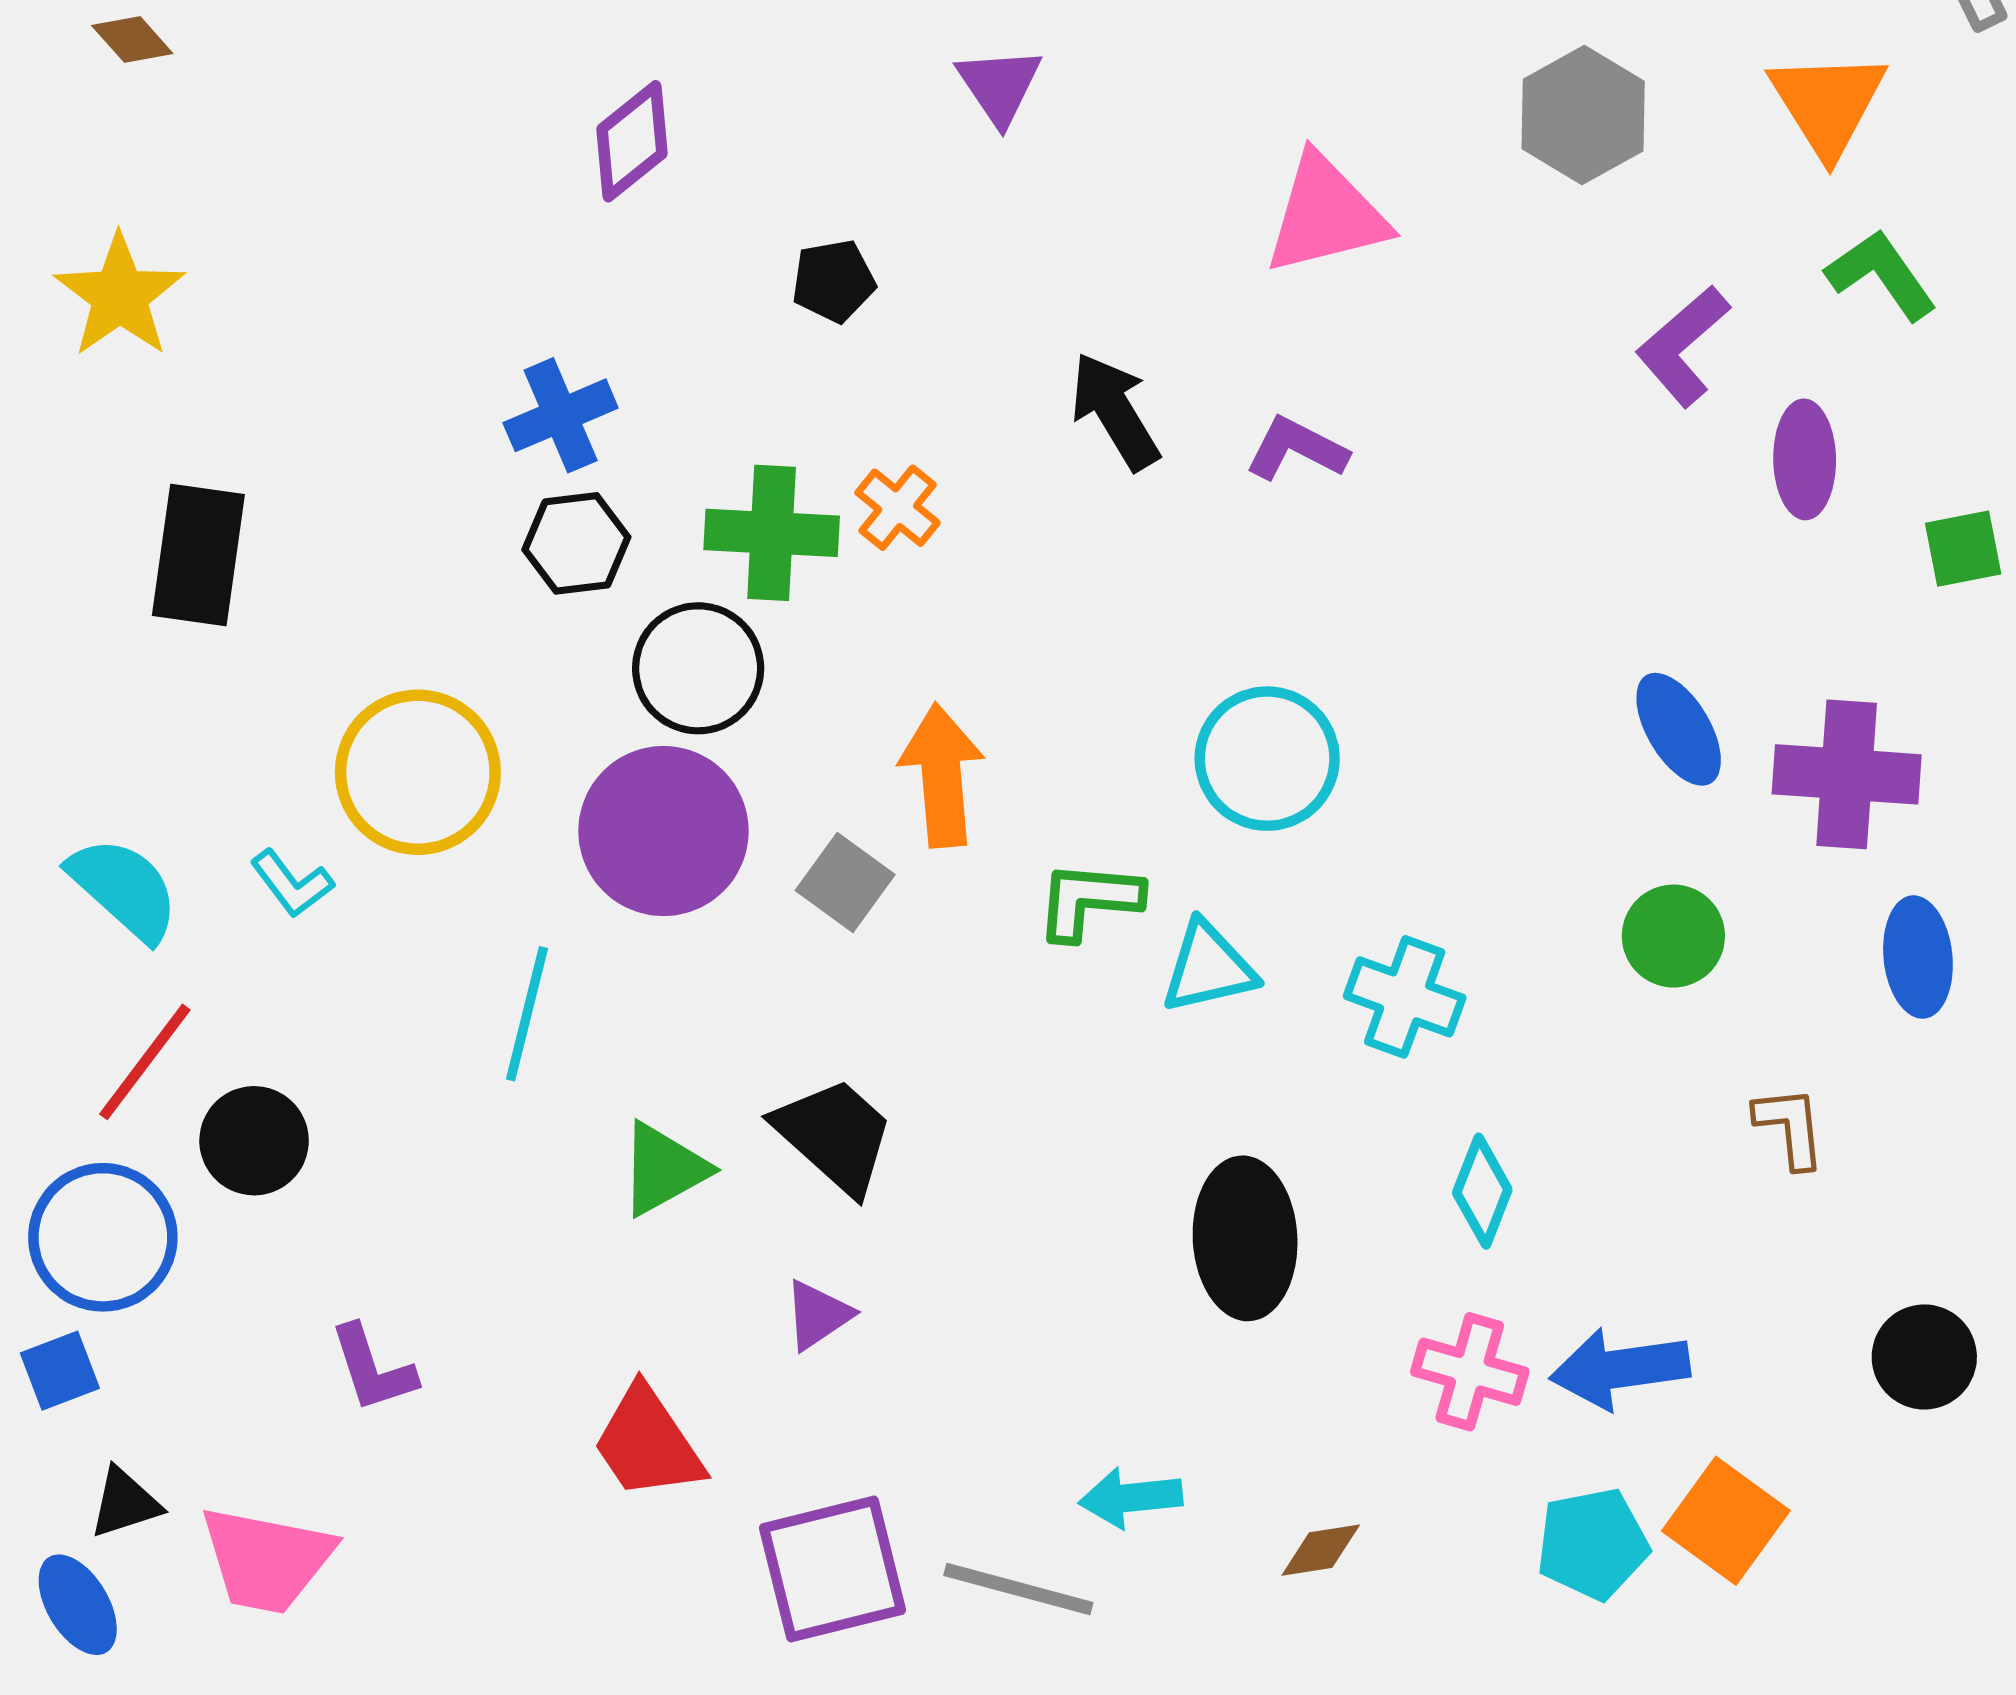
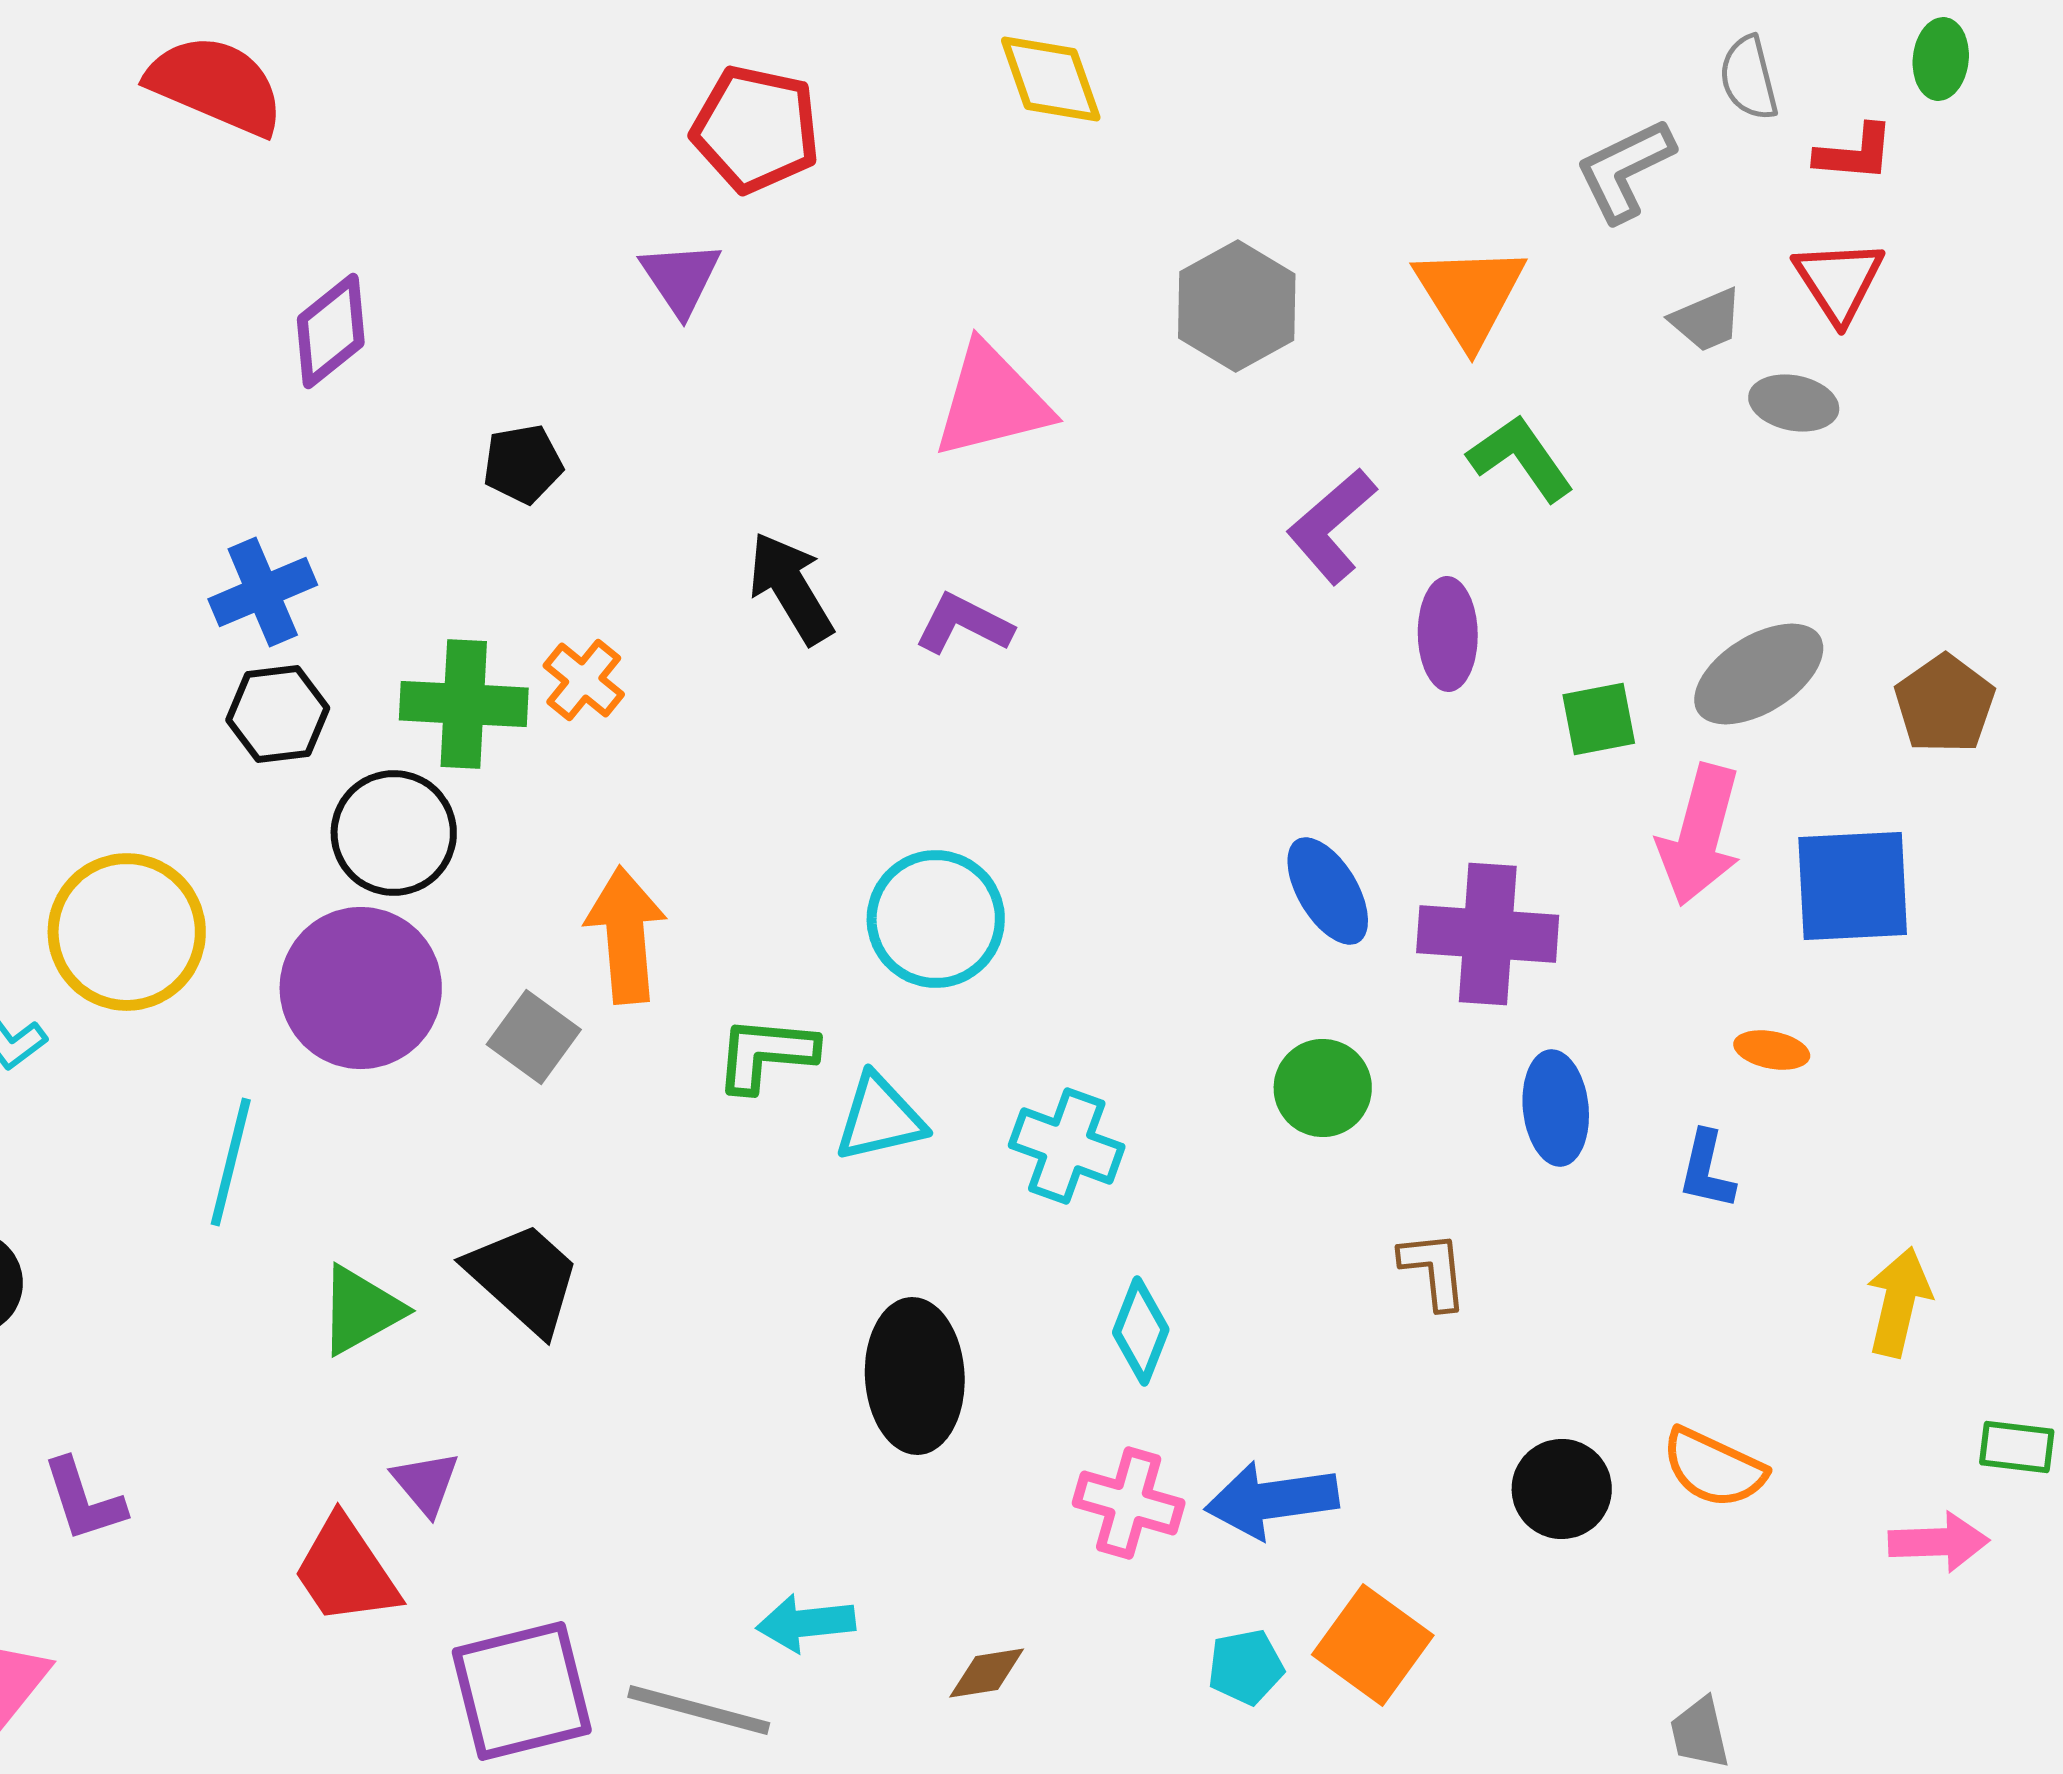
purple triangle: (818, 1315) -> (426, 1483), moved, turned -36
cyan pentagon: (1593, 1544) -> (1246, 1667), size x0.7

